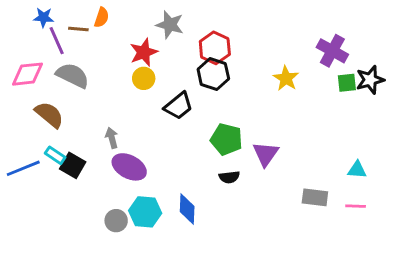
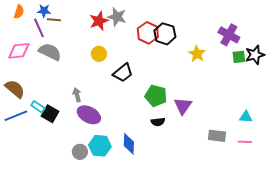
blue star: (44, 17) -> (44, 11), moved
orange semicircle: (102, 17) -> (19, 12), moved
red star: (144, 52) -> (99, 21), moved
black hexagon: (213, 74) -> (165, 34), moved
brown semicircle: (49, 115) -> (15, 89), moved

